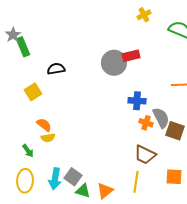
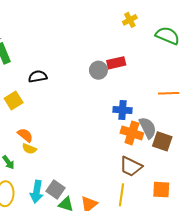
gray circle: (114, 63) -> (98, 70), size x0.7
orange cross: (146, 123) -> (132, 133), size x1.5
yellow semicircle: (48, 138) -> (29, 149), turned 32

